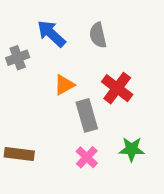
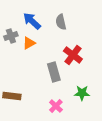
orange triangle: (64, 85) -> (29, 43), moved
pink cross: (87, 157) -> (56, 106), moved

